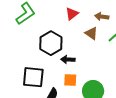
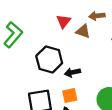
brown triangle: (91, 33) -> (83, 31), moved
orange square: (70, 80) -> (70, 95), moved

